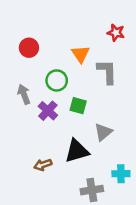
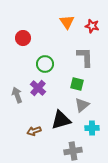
orange triangle: (81, 54) -> (67, 22), moved
gray arrow: (24, 94) -> (17, 95), moved
green square: (78, 106) -> (77, 84), moved
cyan cross: (121, 174) -> (92, 128), moved

